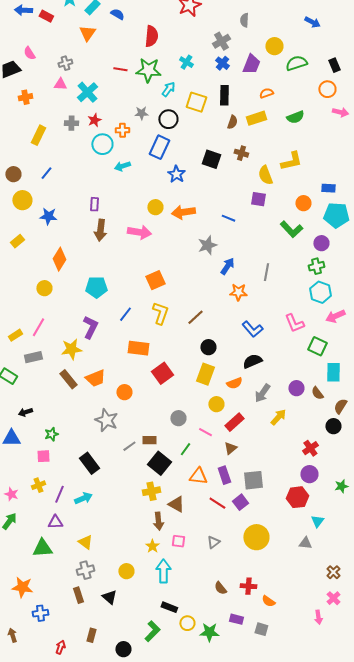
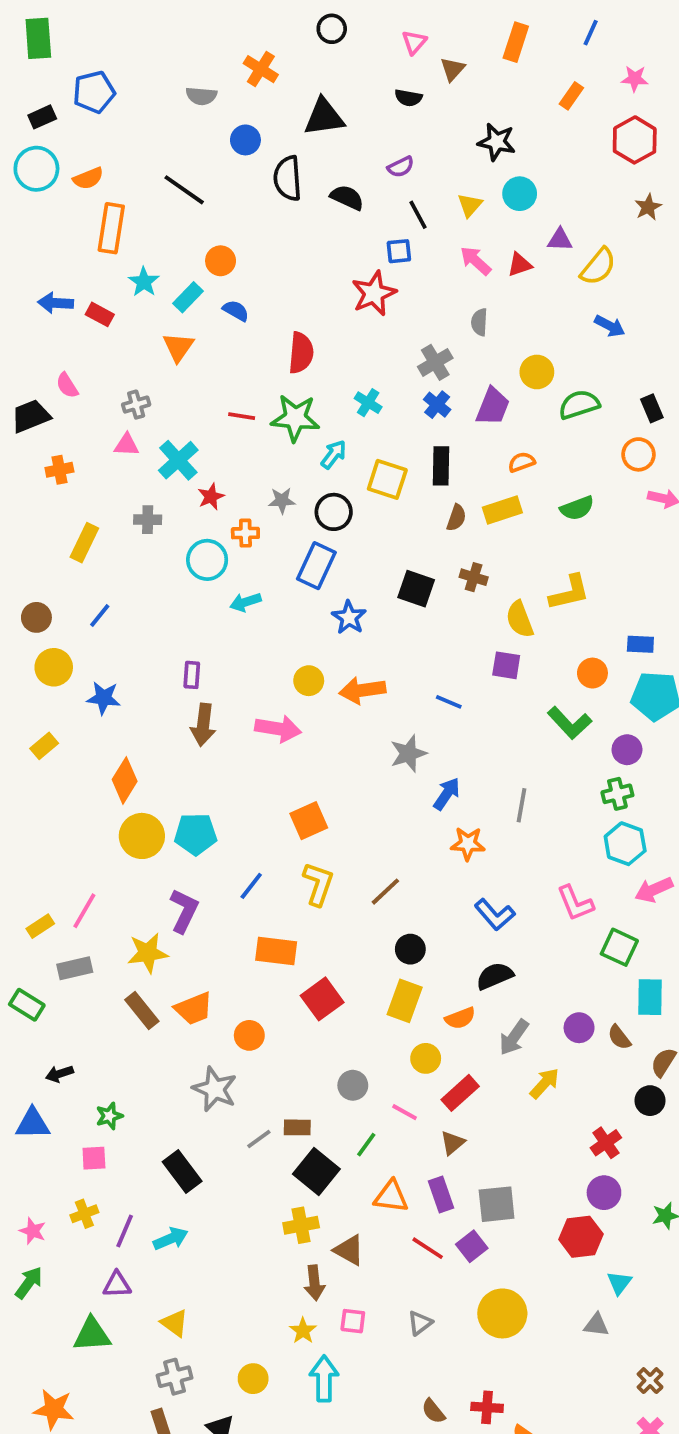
red star: (94, 120) -> (211, 497), moved
yellow circle: (44, 288) -> (142, 836), moved, size x1.5

